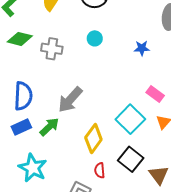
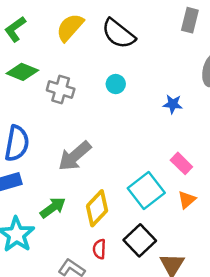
green arrow: (49, 127) -> (53, 208), moved

